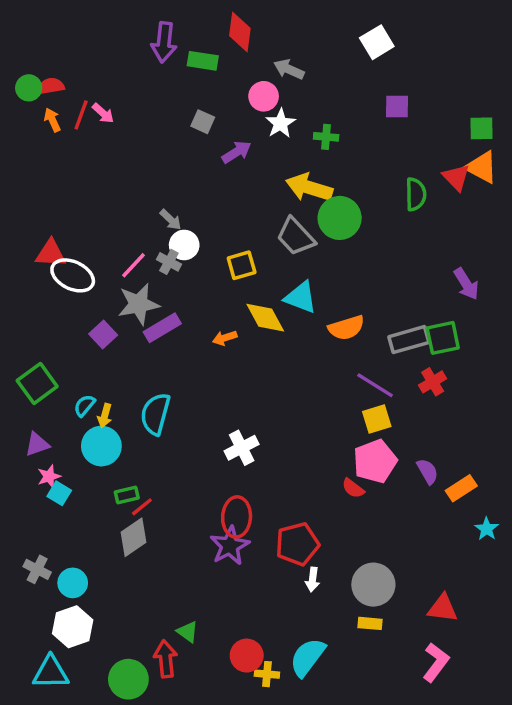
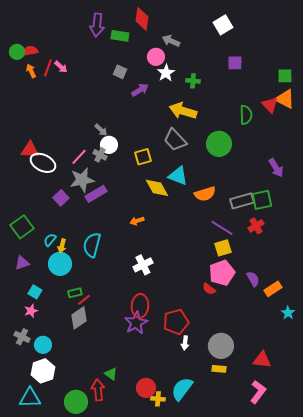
green circle: (340, 218) -> (219, 144), moved
orange arrow: (225, 338) -> (137, 221), moved
pink star: (49, 476) -> (31, 311), moved

